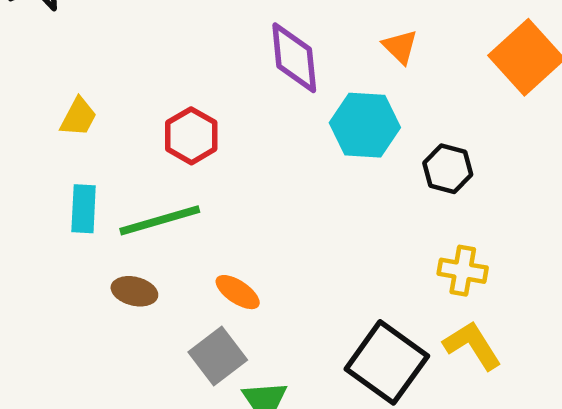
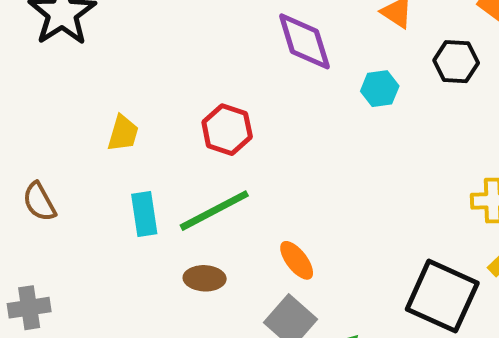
cyan hexagon: (365, 125) -> (380, 89), size x0.6
black hexagon: (448, 169) -> (456, 62), moved
orange ellipse: (238, 292) -> (297, 260), turned 30

